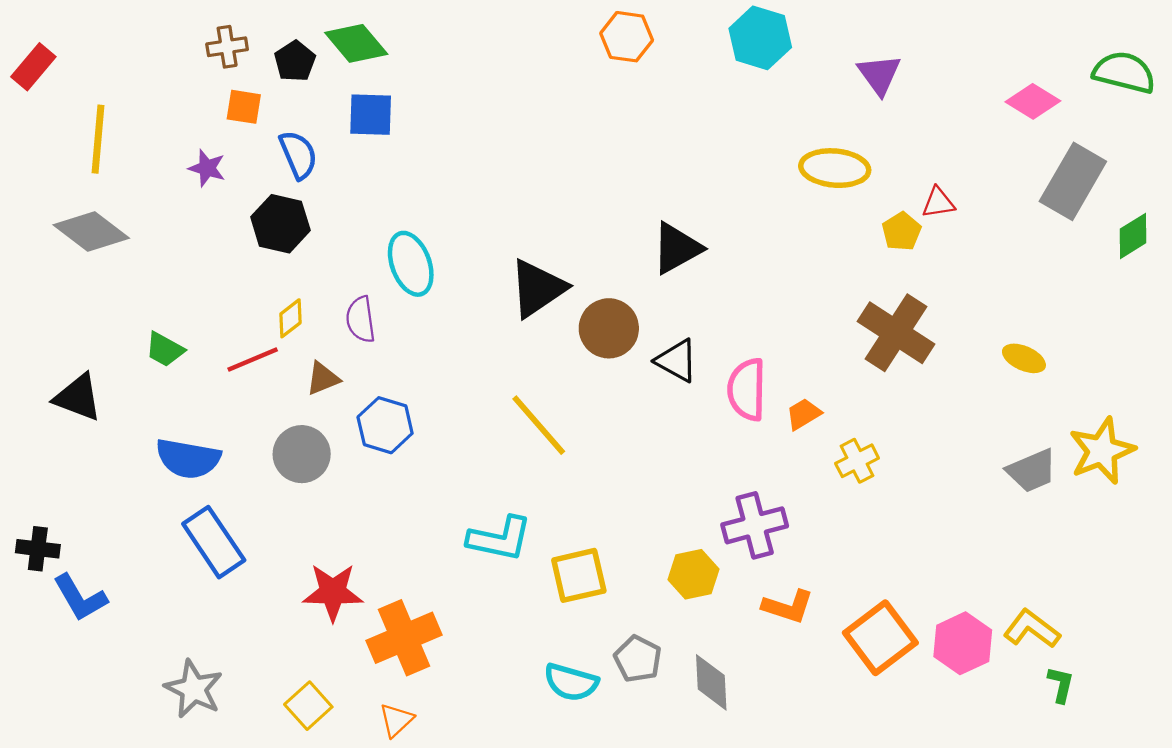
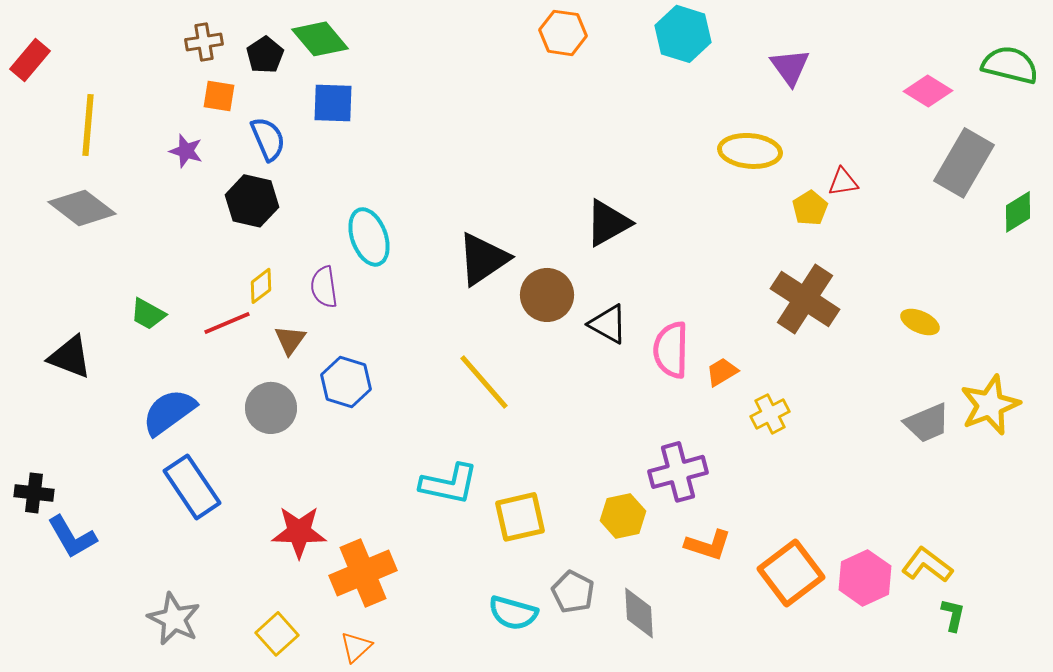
brown triangle: (323, 378) -> (290, 340), turned -32
blue semicircle: (188, 459) -> (169, 412), turned 134

